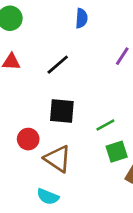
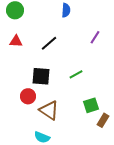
black square: (62, 111) -> (41, 76), moved
green line: (105, 125) -> (76, 74), moved

